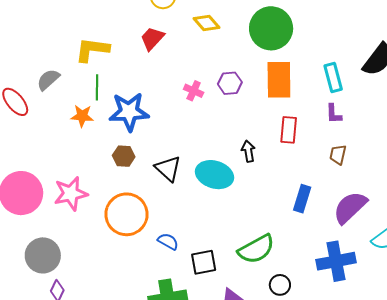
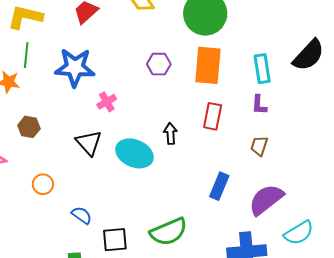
pink cross: (194, 91) -> (107, 102), moved, turned 30
blue star: (129, 112) -> (75, 67), moved
brown hexagon: (124, 156) -> (29, 127), moved
orange circle: (127, 214) -> (43, 184), size x0.5

